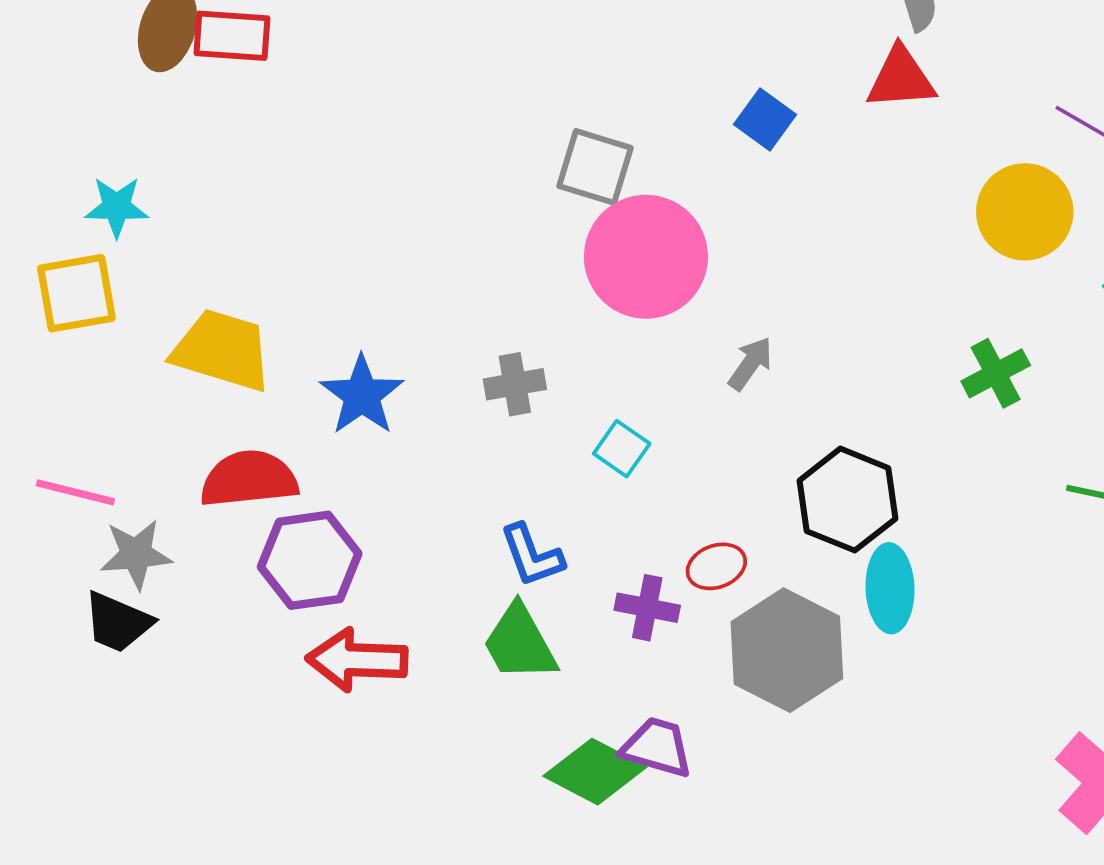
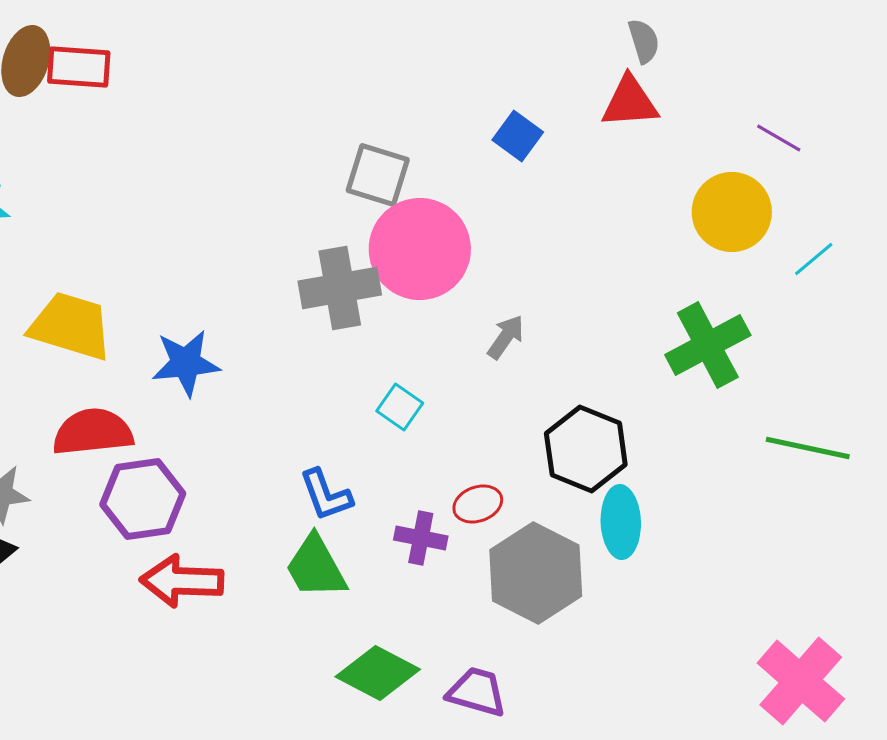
green cross: (996, 373) -> (708, 345), size x1.5
gray cross: (515, 384) -> (340, 288), moved, size x1.6
blue star: (362, 395) -> (186, 363), turned 30
purple trapezoid: (657, 747) -> (477, 692), moved

